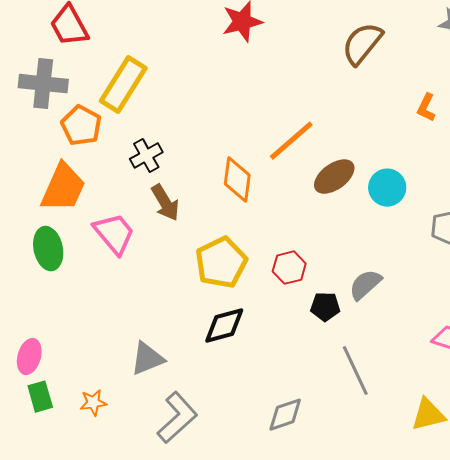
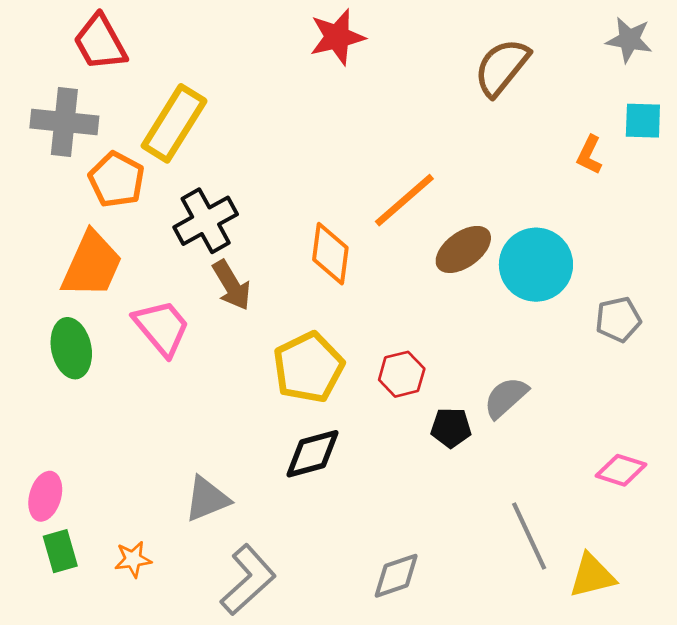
black cross: (146, 156) -> (206, 221), size x1.4
cyan circle: (387, 188) -> (536, 265), size x1.4
gray line: (355, 371) -> (529, 536), moved

